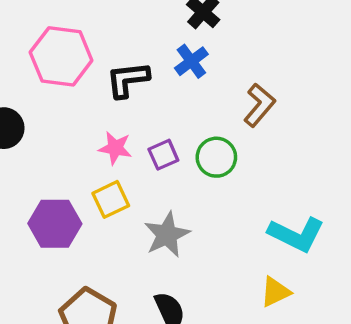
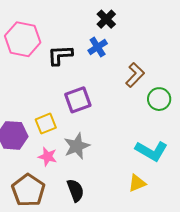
pink star: (115, 148) -> (48, 157), moved
purple square: (163, 155) -> (78, 100), size x1.5
green circle: (216, 157) -> (159, 99), moved

